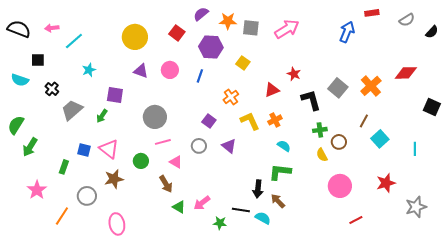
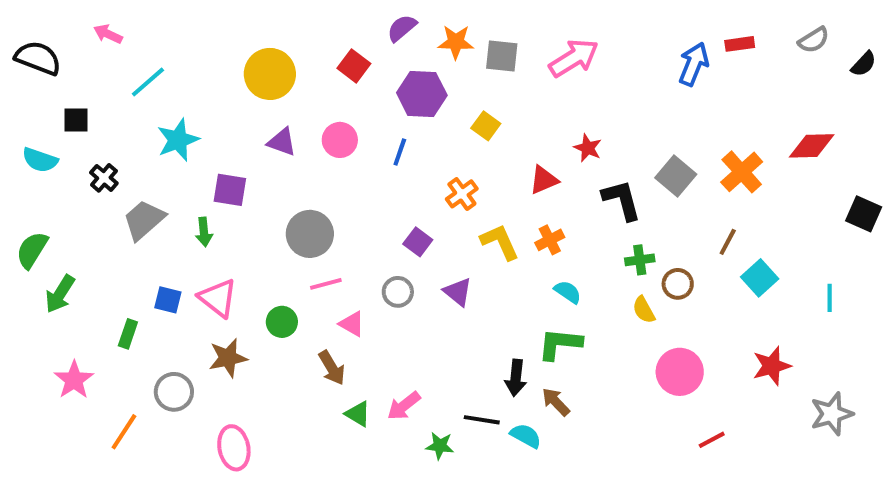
red rectangle: (372, 13) -> (740, 44), moved
pink arrow: (52, 28) -> (108, 34), moved, turned 32
cyan star: (89, 70) -> (178, 140), size x1.5
green arrow: (102, 116) -> (204, 232), turned -40

